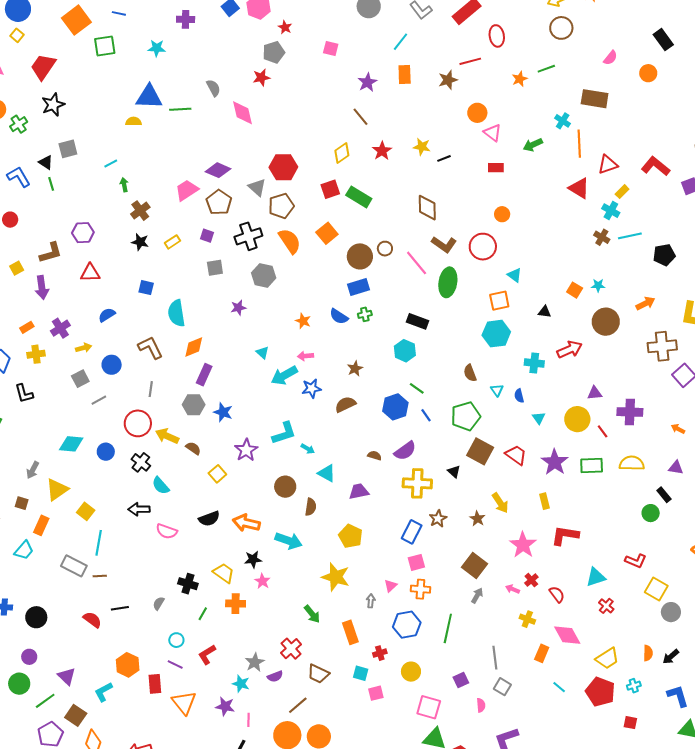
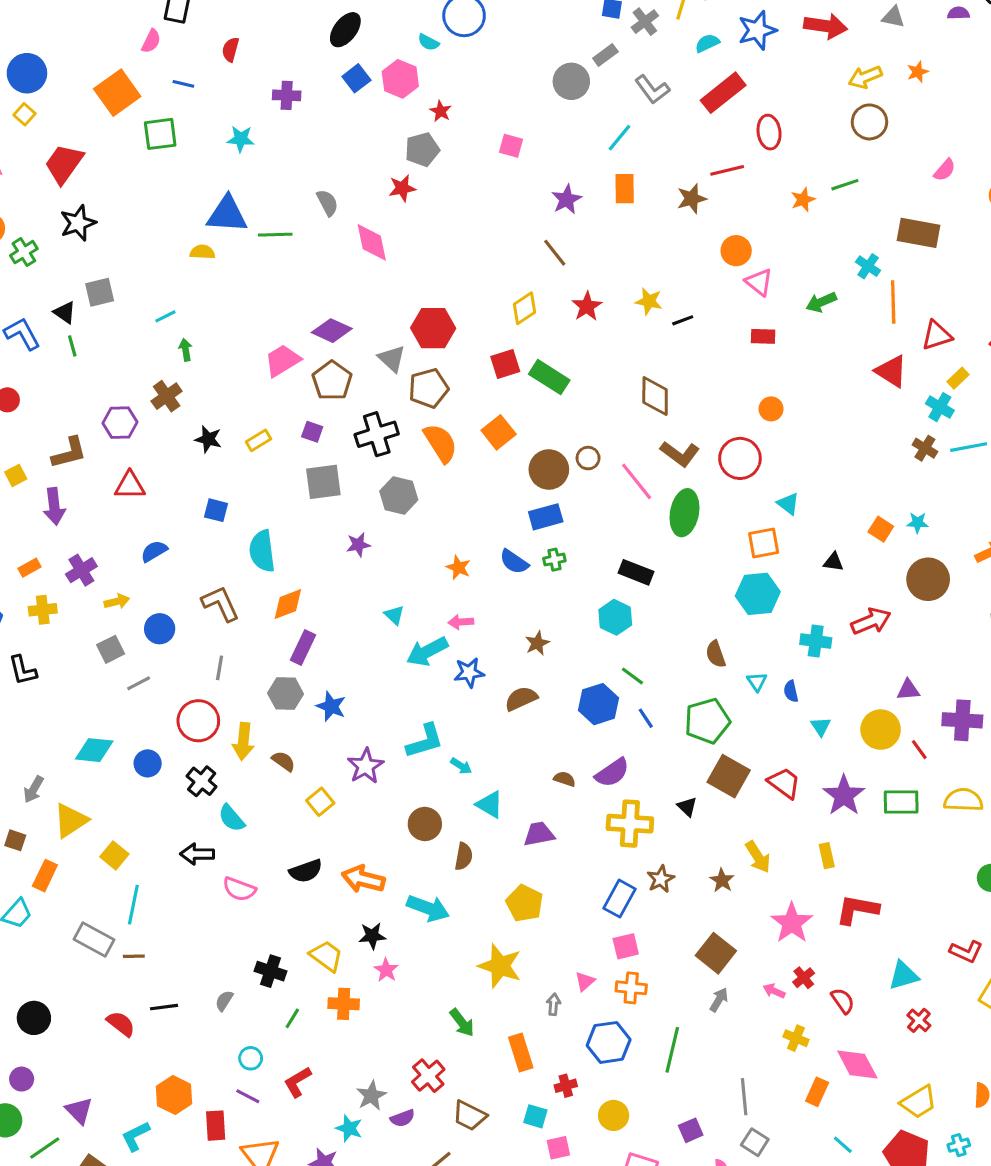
brown cross: (140, 211) -> (167, 396), moved
gray square: (215, 268) -> (323, 482), size x1.4
yellow arrow: (167, 436) -> (243, 741), turned -110

